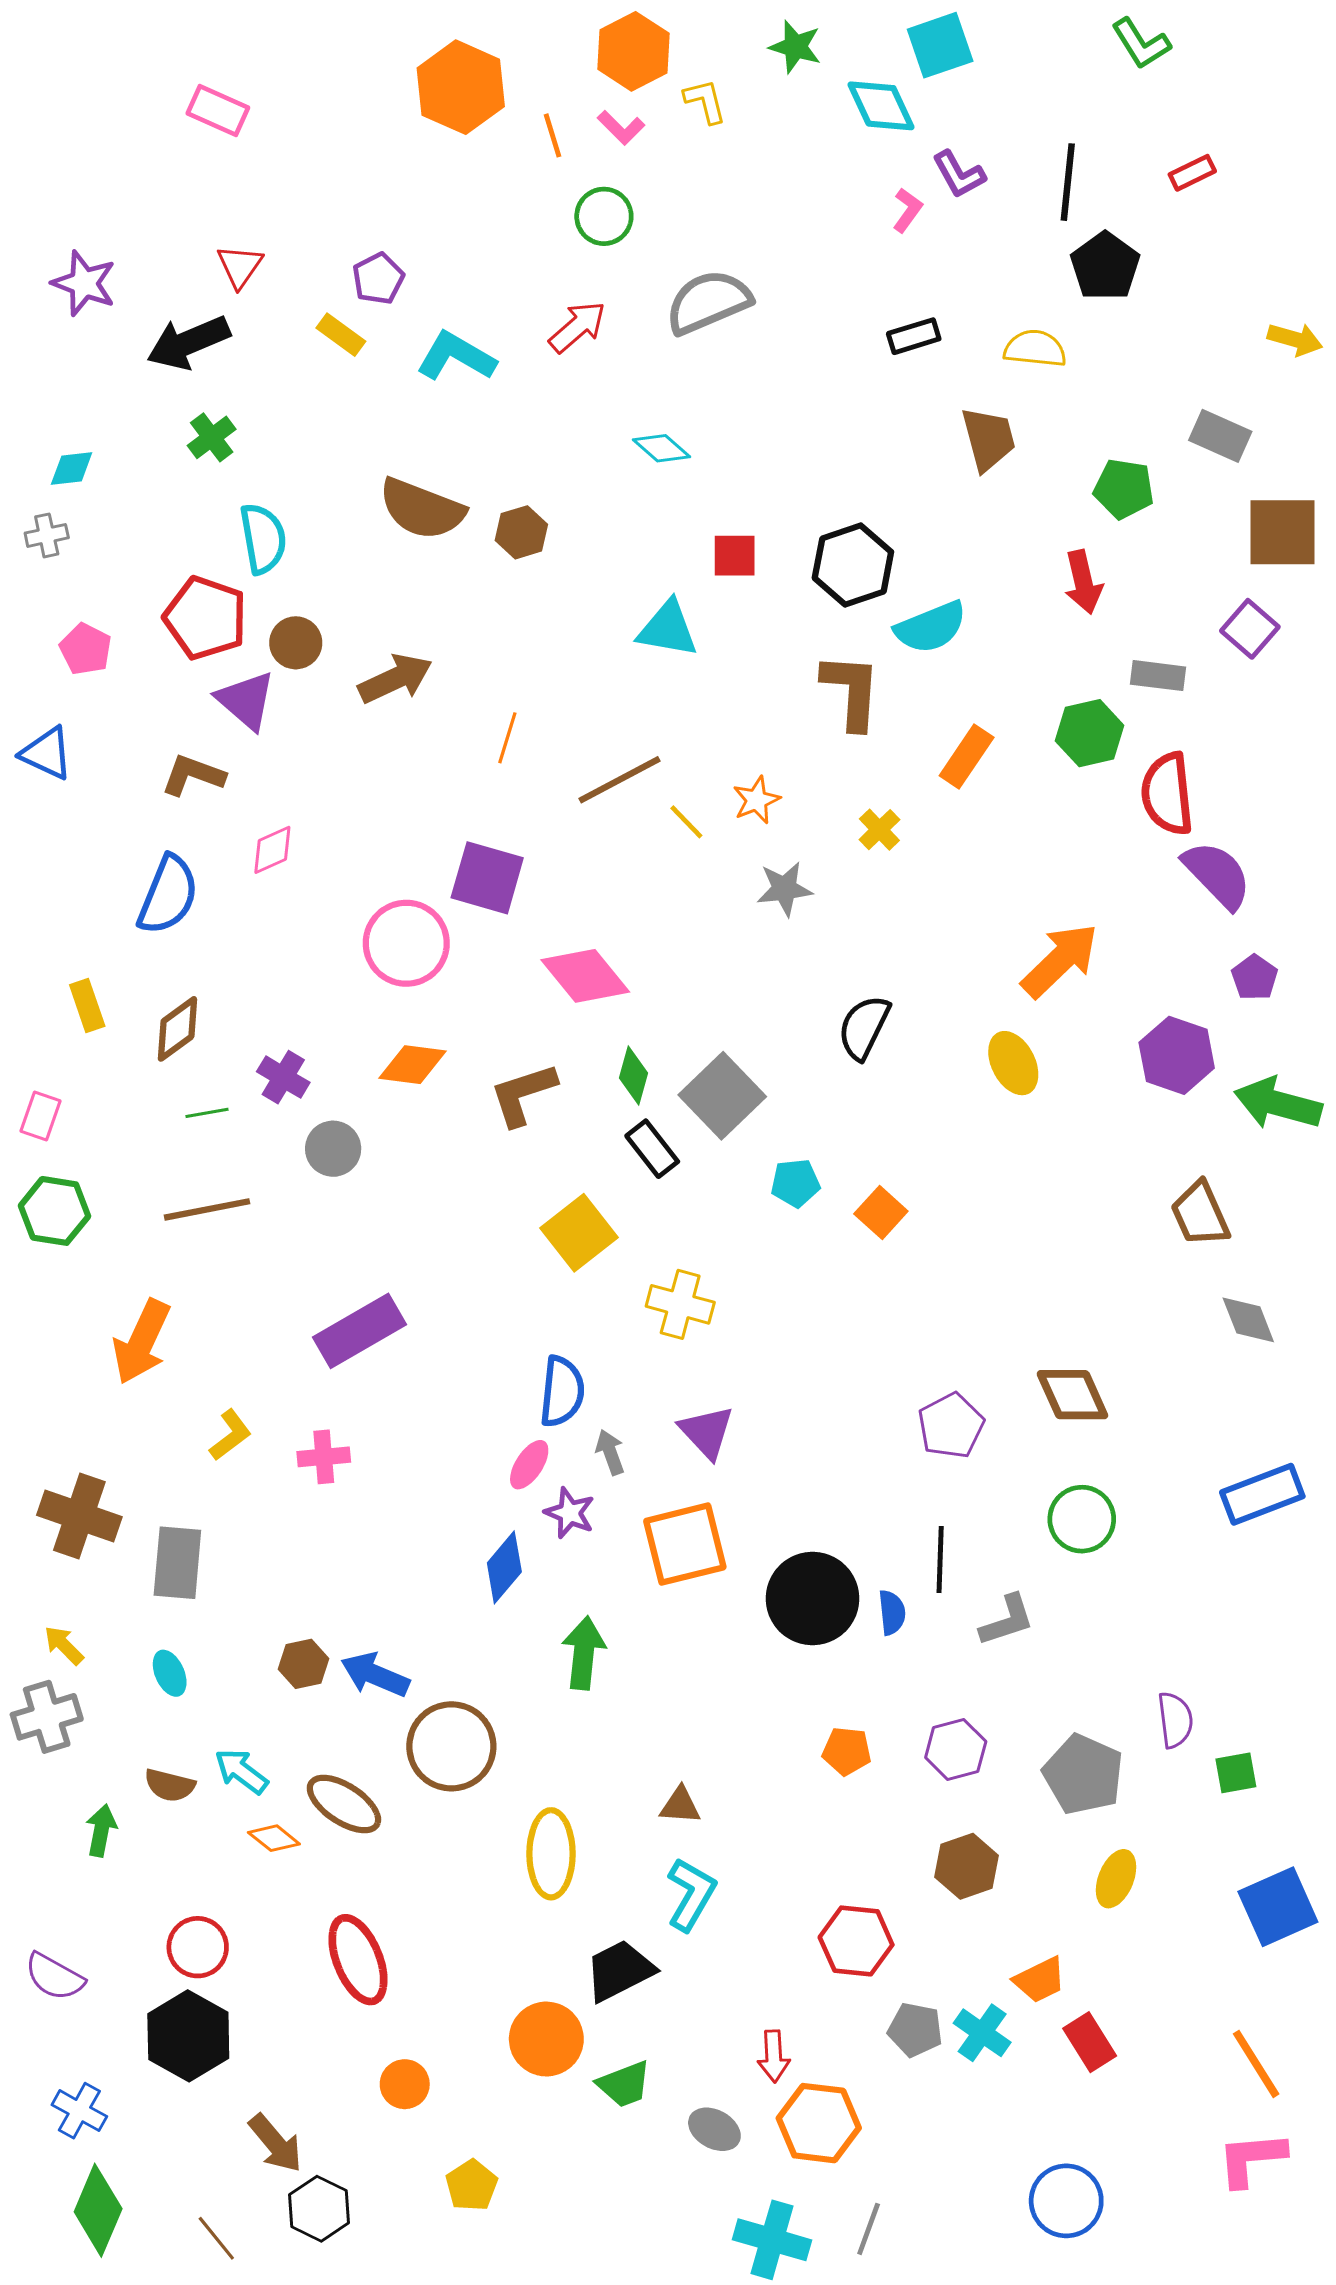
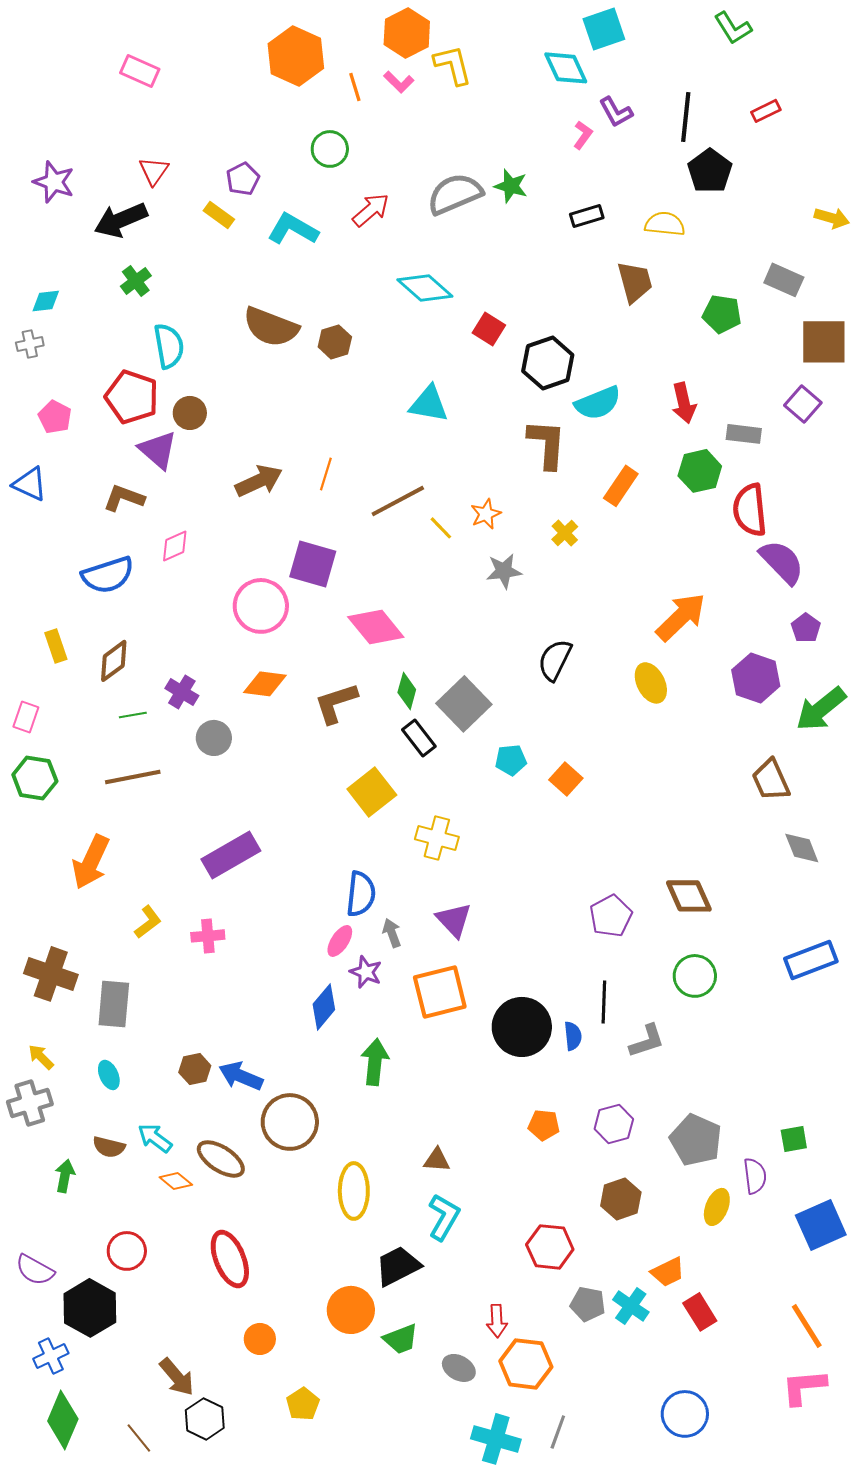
green star: (795, 47) -> (511, 186), moved
yellow L-shape: (705, 101) -> (453, 65), size x1.4
green circle: (604, 216) -> (330, 149), moved
cyan diamond: (662, 448) -> (425, 288), size x1.5
red square: (735, 556) -> (489, 329), moved, turned 32
red arrow: (1083, 582) -> (684, 403), moved
brown arrow: (395, 679) -> (259, 481), moved
blue semicircle: (168, 895) -> (108, 575), turned 50
green arrow: (1278, 1104) -> (821, 709), turned -54
purple semicircle: (1175, 1720) -> (755, 1176), moved
black hexagon: (188, 2036) -> (90, 1308), moved
blue cross: (79, 2111) -> (51, 1356), turned 36

